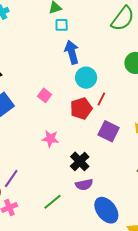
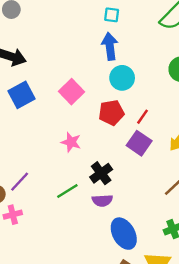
cyan square: (62, 25) -> (112, 15), moved
pink square: (45, 95) -> (71, 92), size x1.5
red line: (101, 99) -> (143, 117), moved
green line: (53, 202) -> (67, 191), moved

